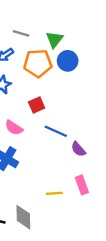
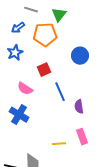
blue circle: (68, 61) -> (80, 56), moved
blue line: (56, 131) -> (60, 92), turned 42
purple semicircle: (78, 149) -> (79, 107), turned 32

